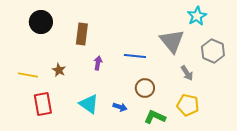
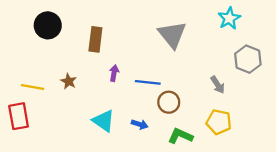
gray triangle: (172, 41) -> (172, 35), moved
blue line: (135, 56) -> (148, 82), moved
red rectangle: (43, 104) -> (19, 116), moved

